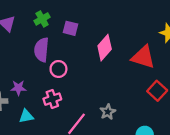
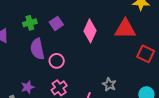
green cross: (42, 19) -> (30, 23), turned 32
purple square: (71, 28) -> (56, 23), turned -32

